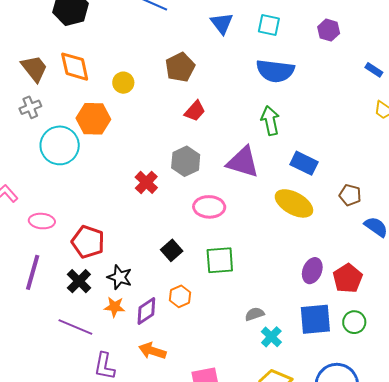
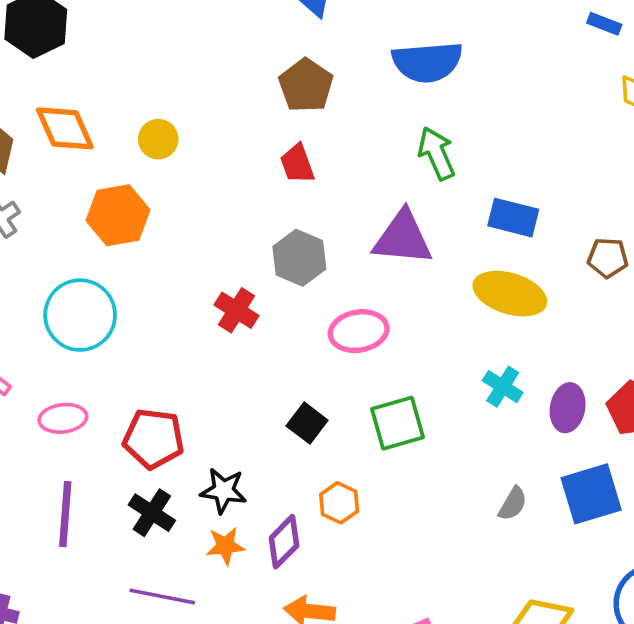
brown pentagon: (180, 67) -> (306, 85), moved
red trapezoid: (195, 111) -> (297, 164), turned 130
cyan circle: (60, 145) -> (80, 315), moved
gray semicircle: (255, 314) -> (513, 504), moved, turned 150
cyan cross: (271, 337) -> (503, 387), moved

